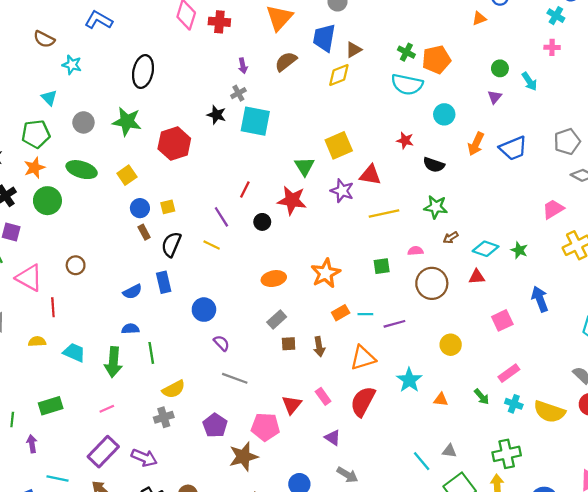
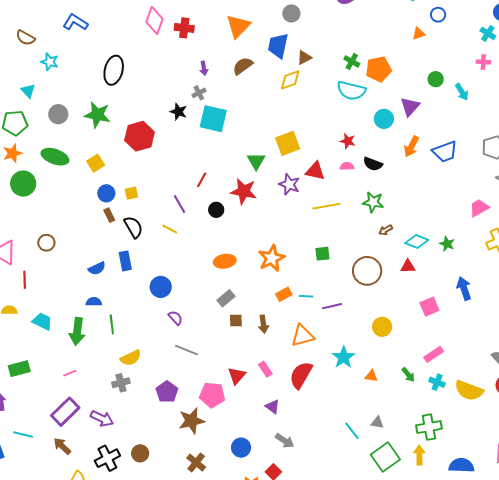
purple triangle: (495, 97) -> (410, 107), moved, size x1.5
black semicircle: (171, 244) -> (133, 227), turned 125
pink semicircle: (415, 251) -> (347, 166), moved

